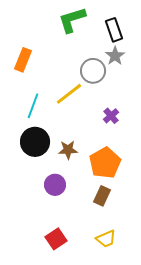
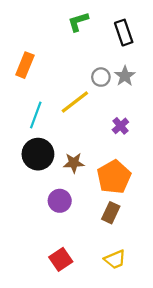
green L-shape: (72, 20) -> (78, 22), size x0.7
gray star: (115, 56) -> (125, 76), moved
gray circle: (93, 71) -> (101, 77), size x0.7

